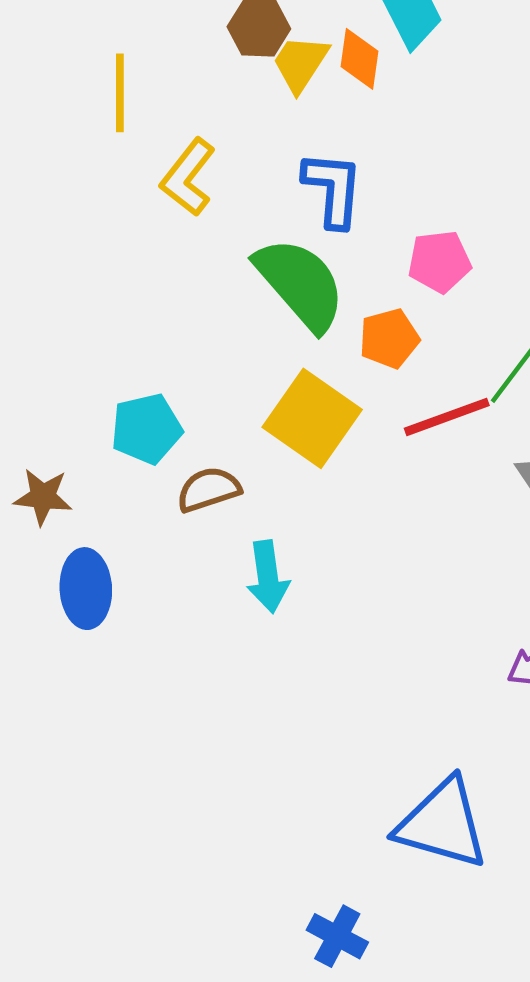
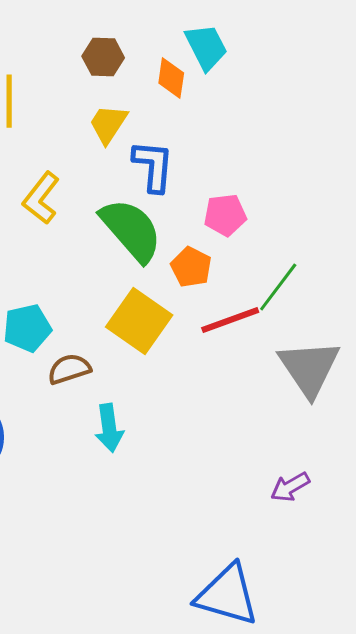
yellow trapezoid: (300, 63) -> (108, 124), moved
yellow L-shape: (188, 177) -> (41, 198), moved
orange pentagon: (389, 339) -> (191, 267), turned -30

